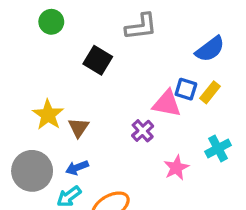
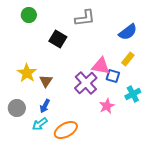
blue square: (186, 89) -> (113, 76), moved
purple cross: (143, 131) -> (86, 83), size x1.6
blue arrow: (77, 168) -> (45, 106), turned -40
gray circle: (32, 171) -> (17, 108), size x0.7

